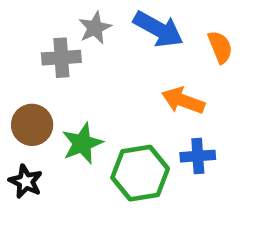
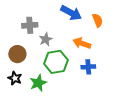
gray star: (95, 28) -> (46, 39), moved
green star: (82, 143) -> (38, 83), moved
green hexagon: (140, 173) -> (56, 62), moved

